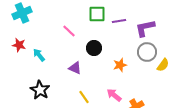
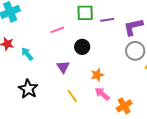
pink line: (69, 31) -> (57, 30), turned -64
orange star: (120, 65) -> (97, 75), moved
purple triangle: (75, 68) -> (63, 67), turned 32

